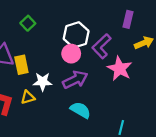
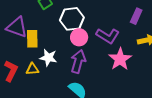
white hexagon: (76, 35) -> (72, 19), moved
purple L-shape: (102, 46) -> (108, 36), turned -115
purple arrow: (75, 80) -> (78, 61), turned -60

